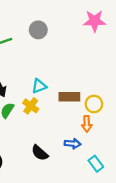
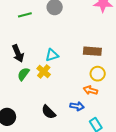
brown rectangle: (69, 97) -> (92, 51), moved
orange arrow: (87, 124) -> (90, 90), turned 104

